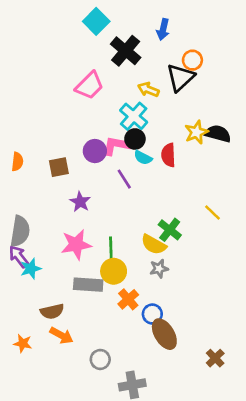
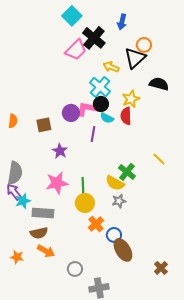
pink trapezoid: (90, 86) -> (76, 50), moved
yellow star: (196, 132) -> (131, 99), moved
black semicircle: (218, 134) -> (159, 84), moved
purple line: (124, 179) -> (93, 134), turned 42
gray rectangle: (88, 285) -> (43, 213), moved

